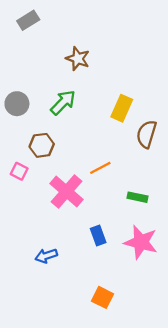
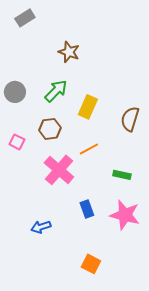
yellow rectangle: (122, 108) -> (88, 107), moved
brown hexagon: (42, 145) -> (50, 129), moved
pink square: (19, 171) -> (17, 142), moved

